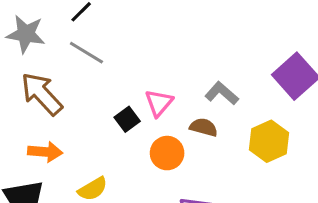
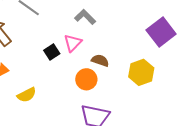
gray L-shape: (222, 93) -> (85, 17), moved
orange circle: (167, 153) -> (86, 79), moved

